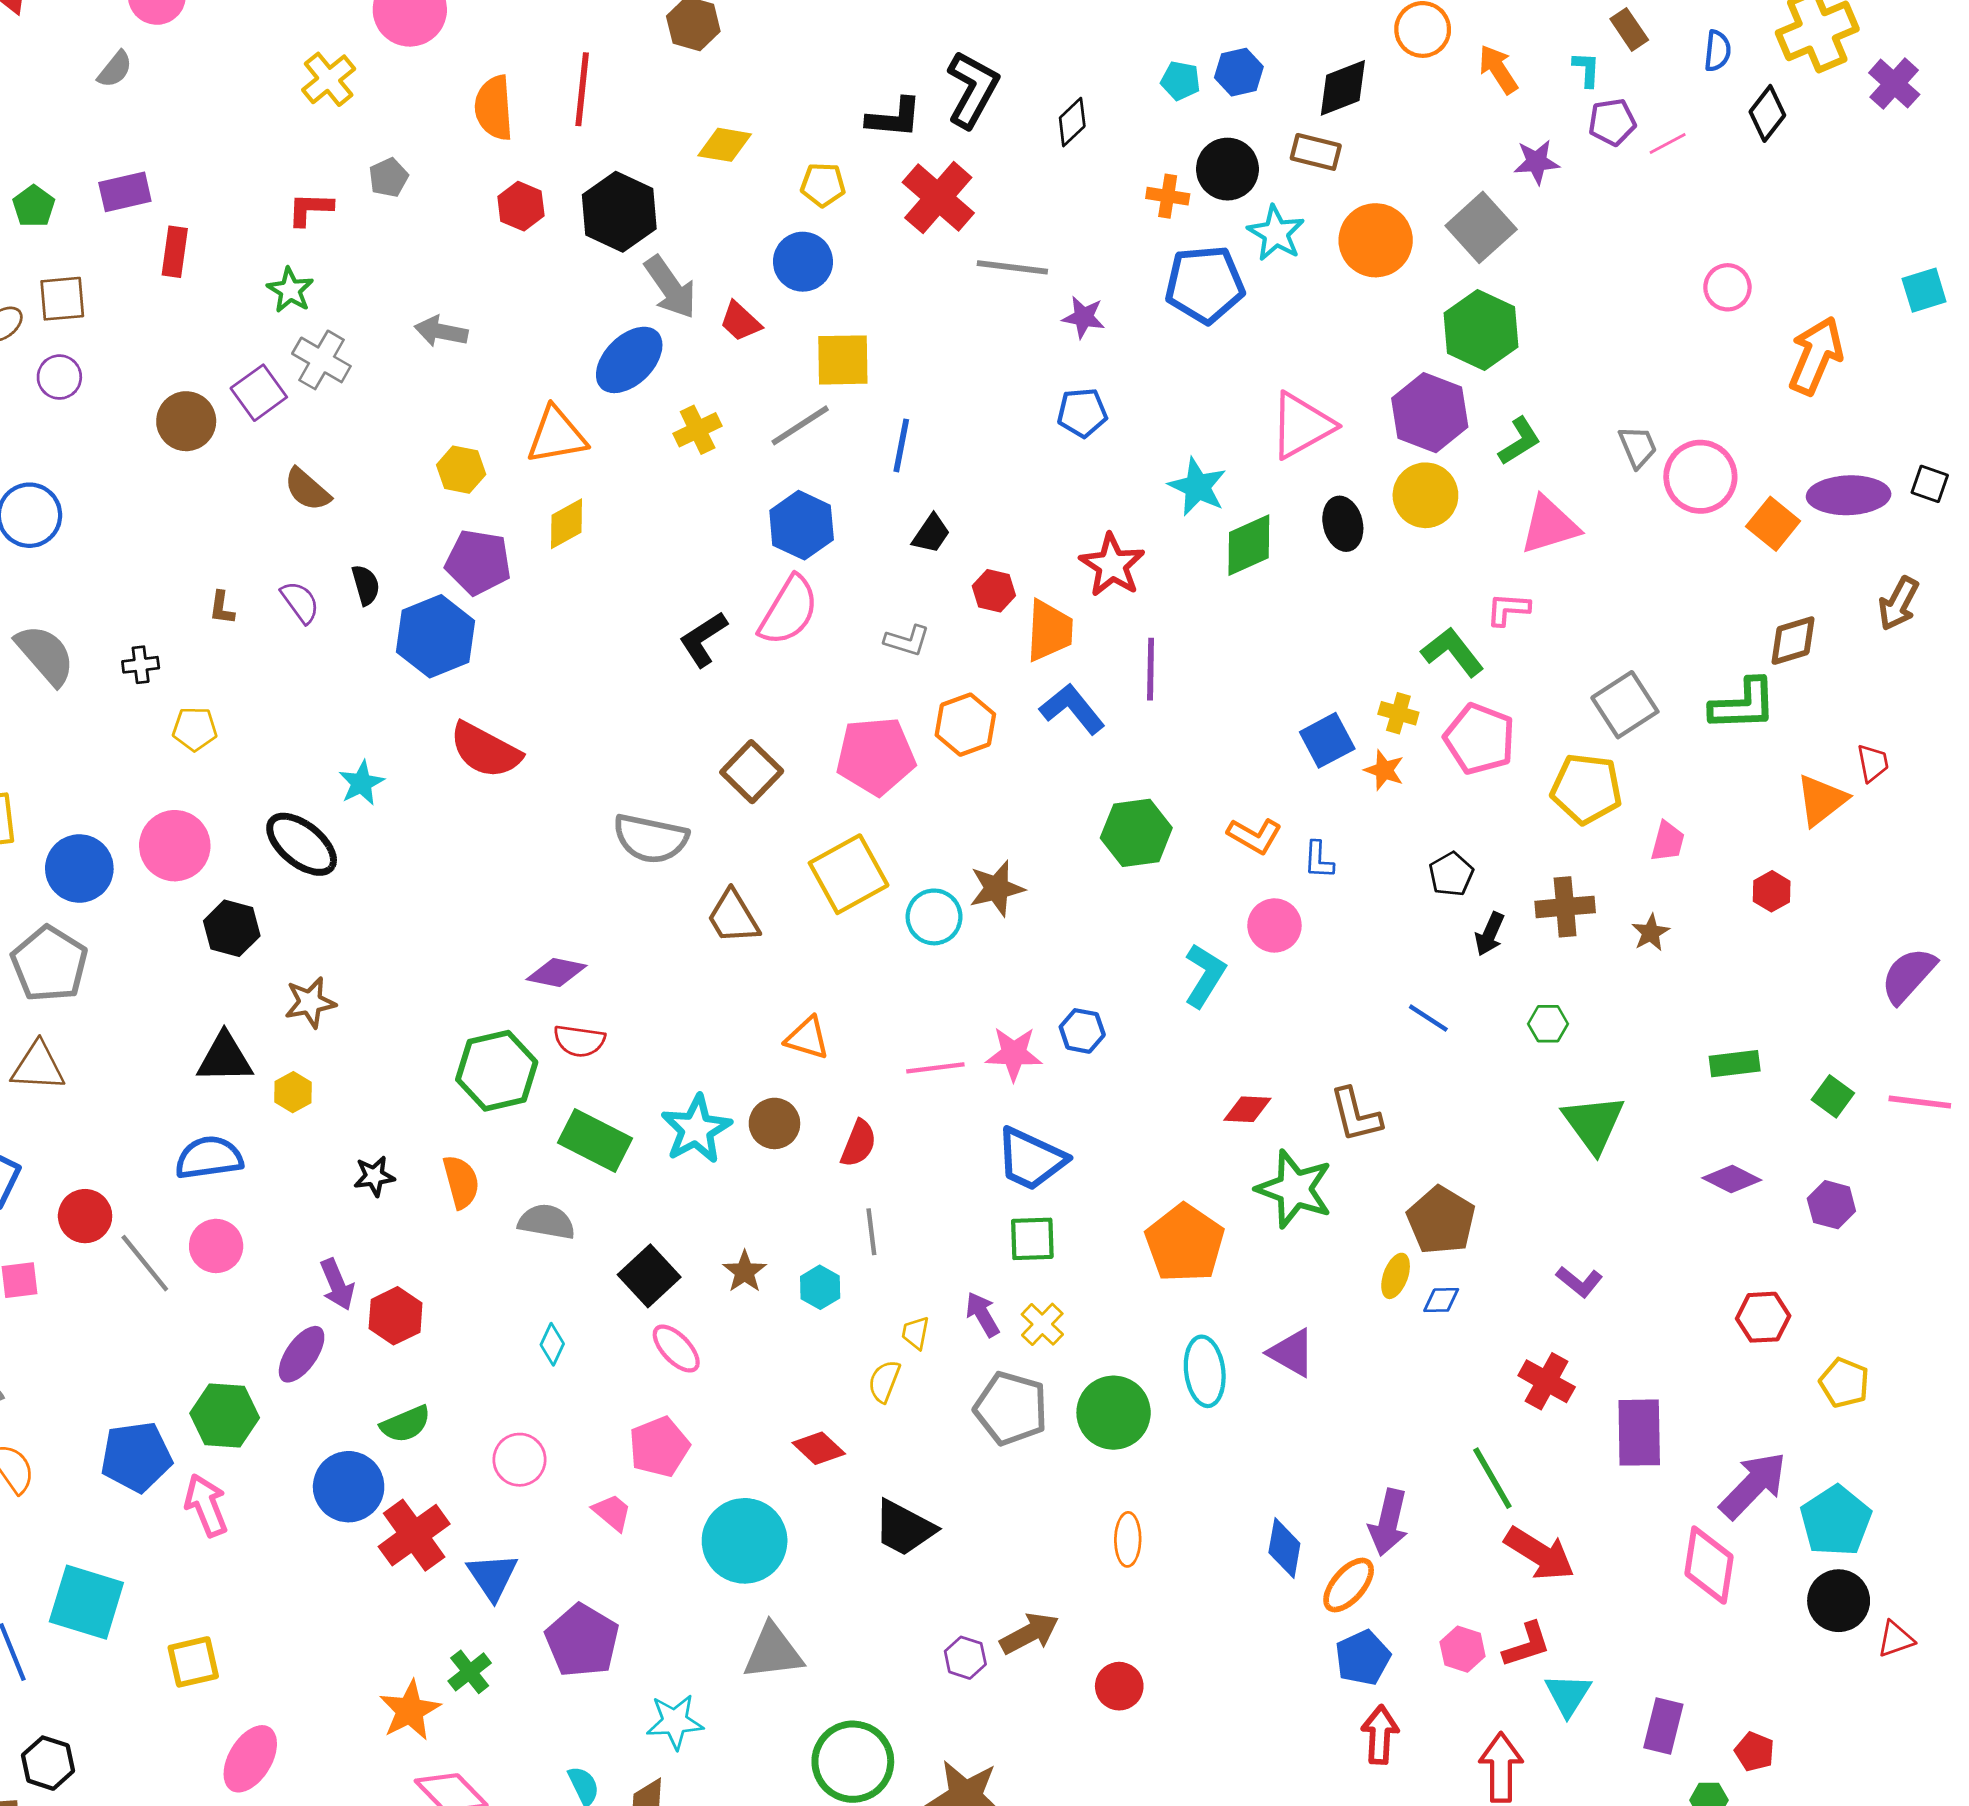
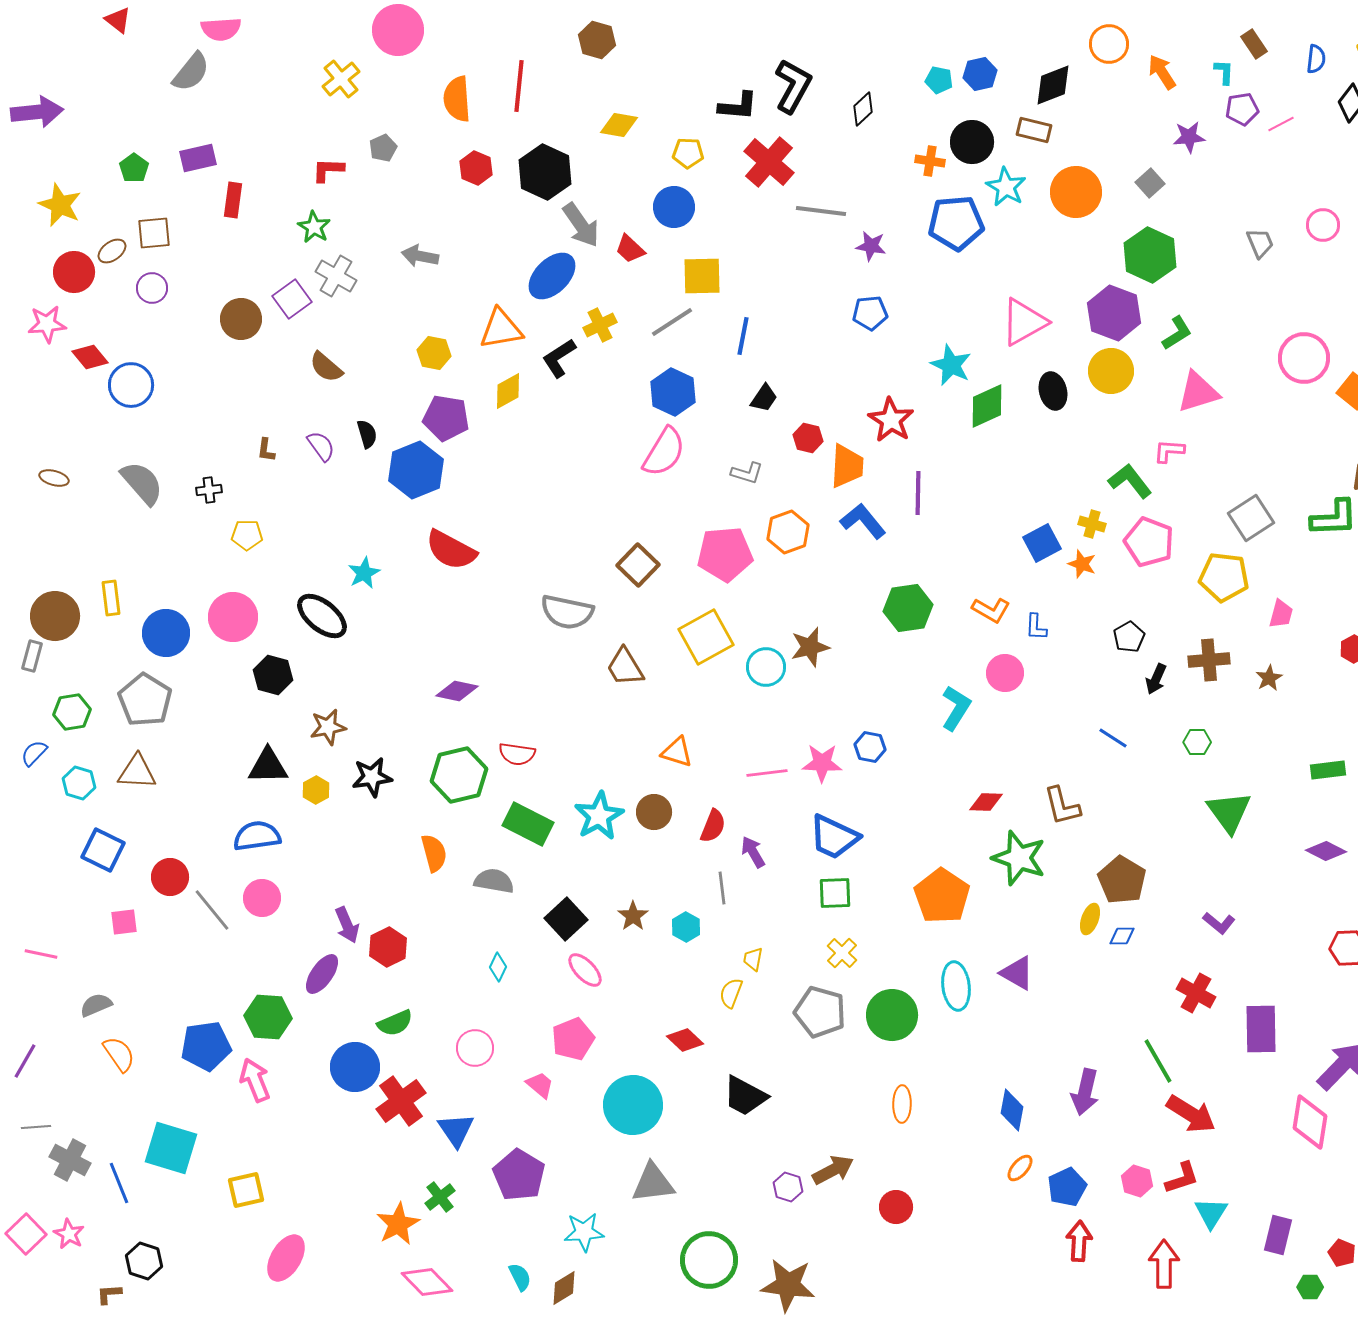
gray semicircle: (115, 69) -> (191, 72), size x1.5
gray square: (1481, 227) -> (1150, 183), size x0.6
gray trapezoid: (1638, 447) -> (1260, 243), moved
black L-shape: (703, 639) -> (559, 358), moved
purple diamond: (557, 972) -> (457, 691), moved
black star: (374, 1176) -> (372, 777), moved, size x1.4
purple arrow: (982, 1314) -> (753, 852), moved
orange ellipse: (1349, 1585) -> (1020, 1168), moved, size x0.7

